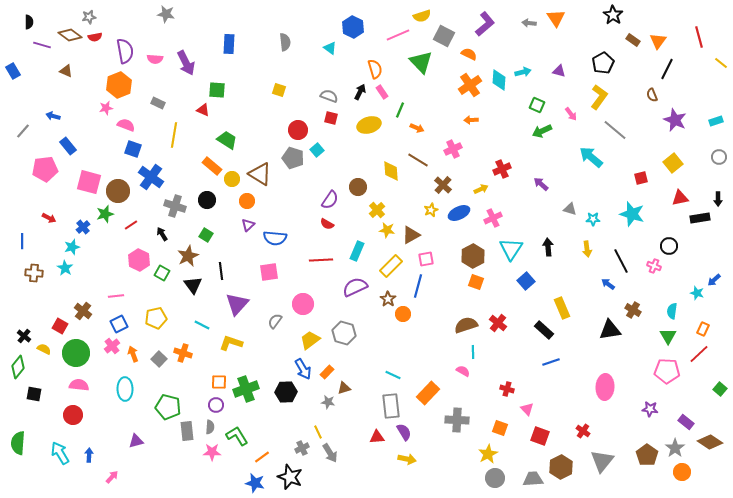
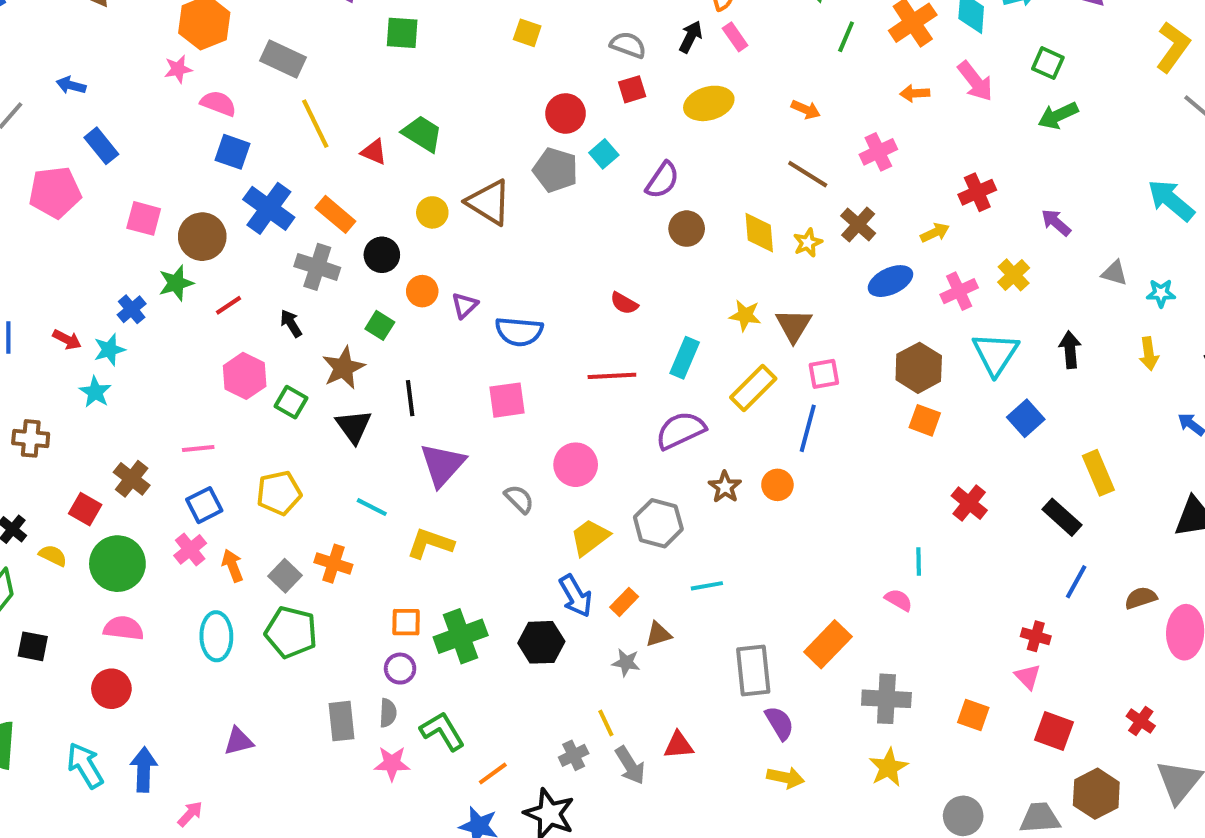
gray rectangle: (158, 103) -> (283, 59), size x1.5
red triangle: (203, 110) -> (374, 152), moved
green line: (400, 110) -> (846, 37), moved
pink arrow: (571, 114) -> (975, 81), moved, size x1.5
red square: (331, 118) -> (632, 89), turned -32
yellow line: (174, 135) -> (315, 124), turned -35
cyan arrow: (591, 157) -> (1171, 200), moved
orange rectangle: (212, 166) -> (335, 214), moved
yellow diamond: (391, 171) -> (759, 233), moved
pink square: (89, 182) -> (144, 218), size x0.7
purple semicircle: (330, 200) -> (662, 180), moved
orange circle: (247, 201) -> (422, 291), moved
yellow cross: (377, 210) -> (1014, 275), moved
yellow star: (431, 210) -> (808, 243), moved
red arrow: (49, 218) -> (67, 340), moved
brown triangle: (411, 235) -> (794, 325), turned -30
brown cross: (34, 273) -> (31, 438), moved
brown star: (388, 299) -> (725, 487), moved
gray semicircle: (275, 321) -> (519, 499), turned 98
brown semicircle: (466, 325) -> (1141, 598), moved, size x0.7
blue line: (551, 362) -> (1076, 582), turned -42
cyan line: (393, 375) -> (707, 586), moved, turned -35
red cross: (507, 389) -> (1036, 636), moved
green pentagon: (168, 407) -> (291, 632), moved
red triangle: (377, 437) -> (679, 745), moved
yellow star: (488, 454) -> (888, 767), moved
blue arrow: (89, 455) -> (144, 769), size x1.5

